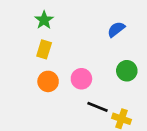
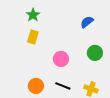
orange circle: (48, 81) -> (36, 86), moved
black line: (97, 107) -> (63, 86), moved

